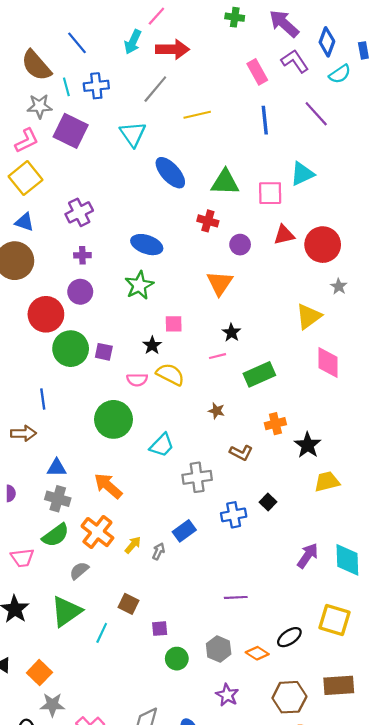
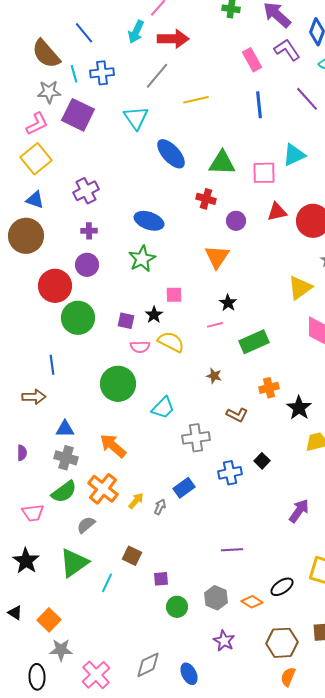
purple square: (104, 352) -> (126, 321), moved

